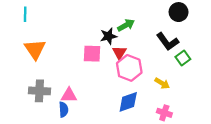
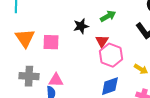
black star: (108, 36) -> (81, 26), moved
pink square: (92, 54) -> (51, 42), moved

